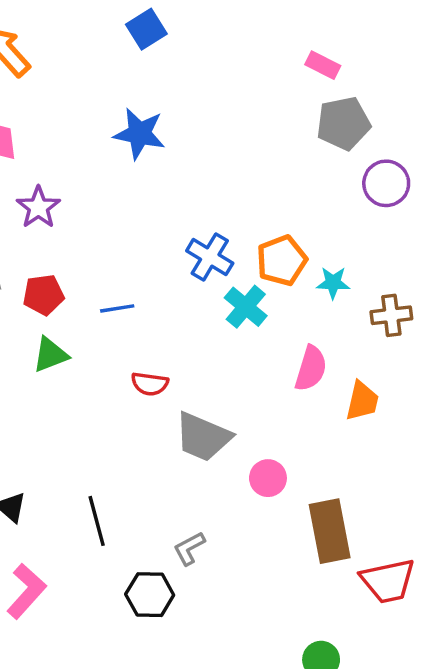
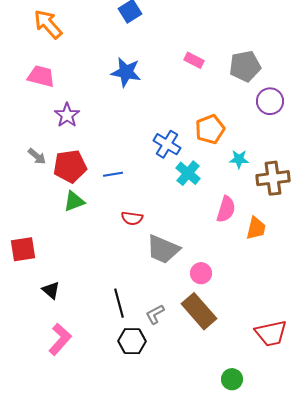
pink rectangle: (323, 65) -> (194, 60), moved
orange pentagon: (282, 260) -> (210, 129), moved
red pentagon: (43, 295) -> (70, 166), size x1.4
brown cross: (391, 315) -> (273, 178), size x1.4
black line: (97, 521) -> (119, 303), moved
brown rectangle: (330, 531) -> (199, 311), moved, turned -30

